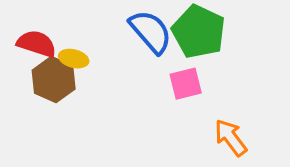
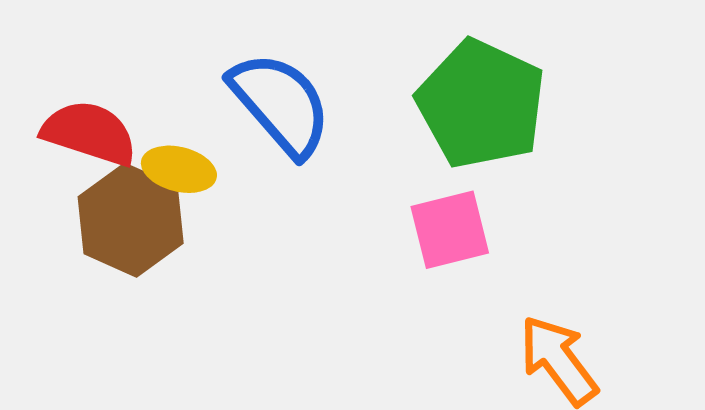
blue semicircle: (151, 32) -> (280, 104), moved

